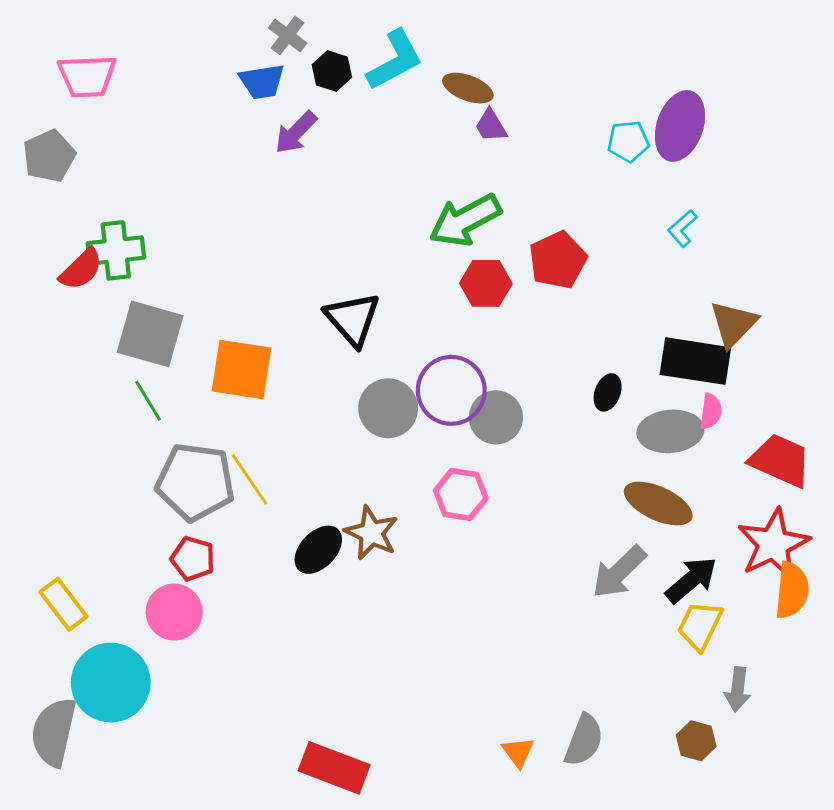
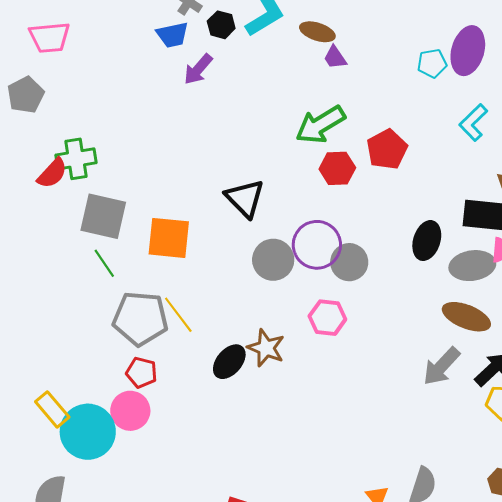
cyan L-shape: (682, 228) -> (473, 123), size x1.4
black ellipse: (608, 392) -> (427, 241), size x1.5
cyan circle: (111, 683) -> (88, 432), moved

